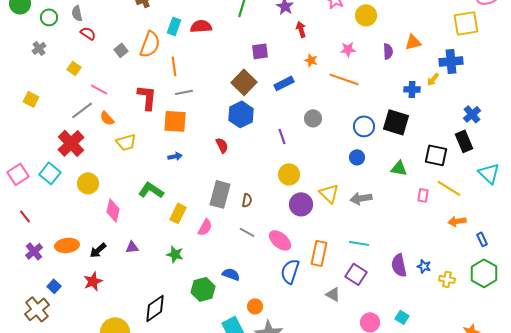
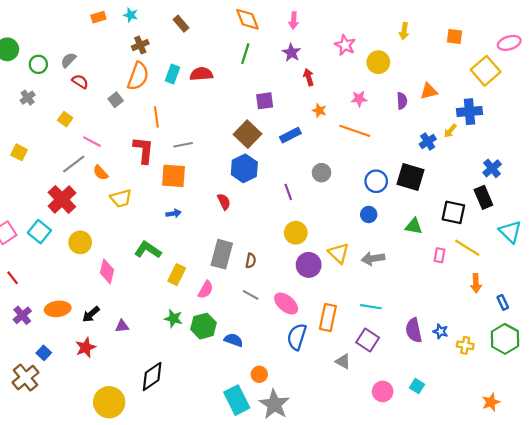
gray semicircle: (77, 13) -> (68, 60), turned 56
yellow square: (466, 23) -> (486, 71), turned -32
orange semicircle: (150, 44) -> (138, 76), moved
orange line: (174, 66) -> (156, 117), moved
blue cross: (412, 89) -> (428, 142), turned -35
orange arrow: (457, 221) -> (476, 283), turned -84
purple triangle: (132, 247) -> (122, 326), moved
green hexagon: (203, 289) -> (204, 326), moved

